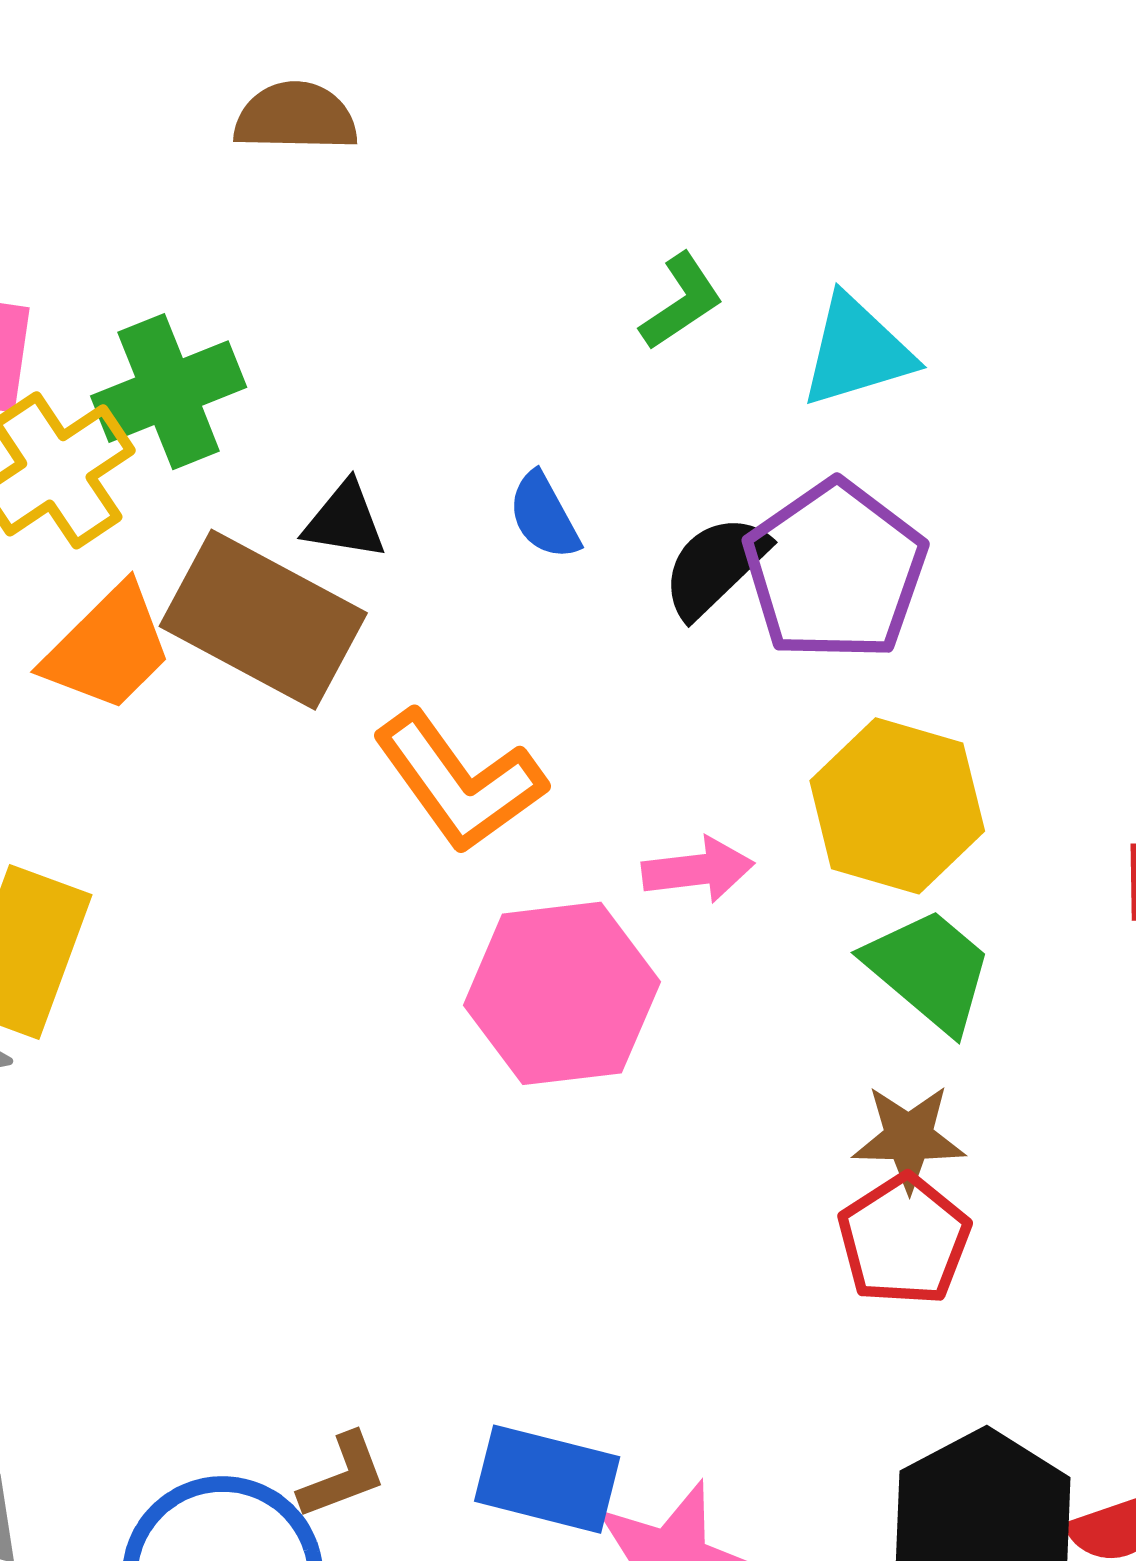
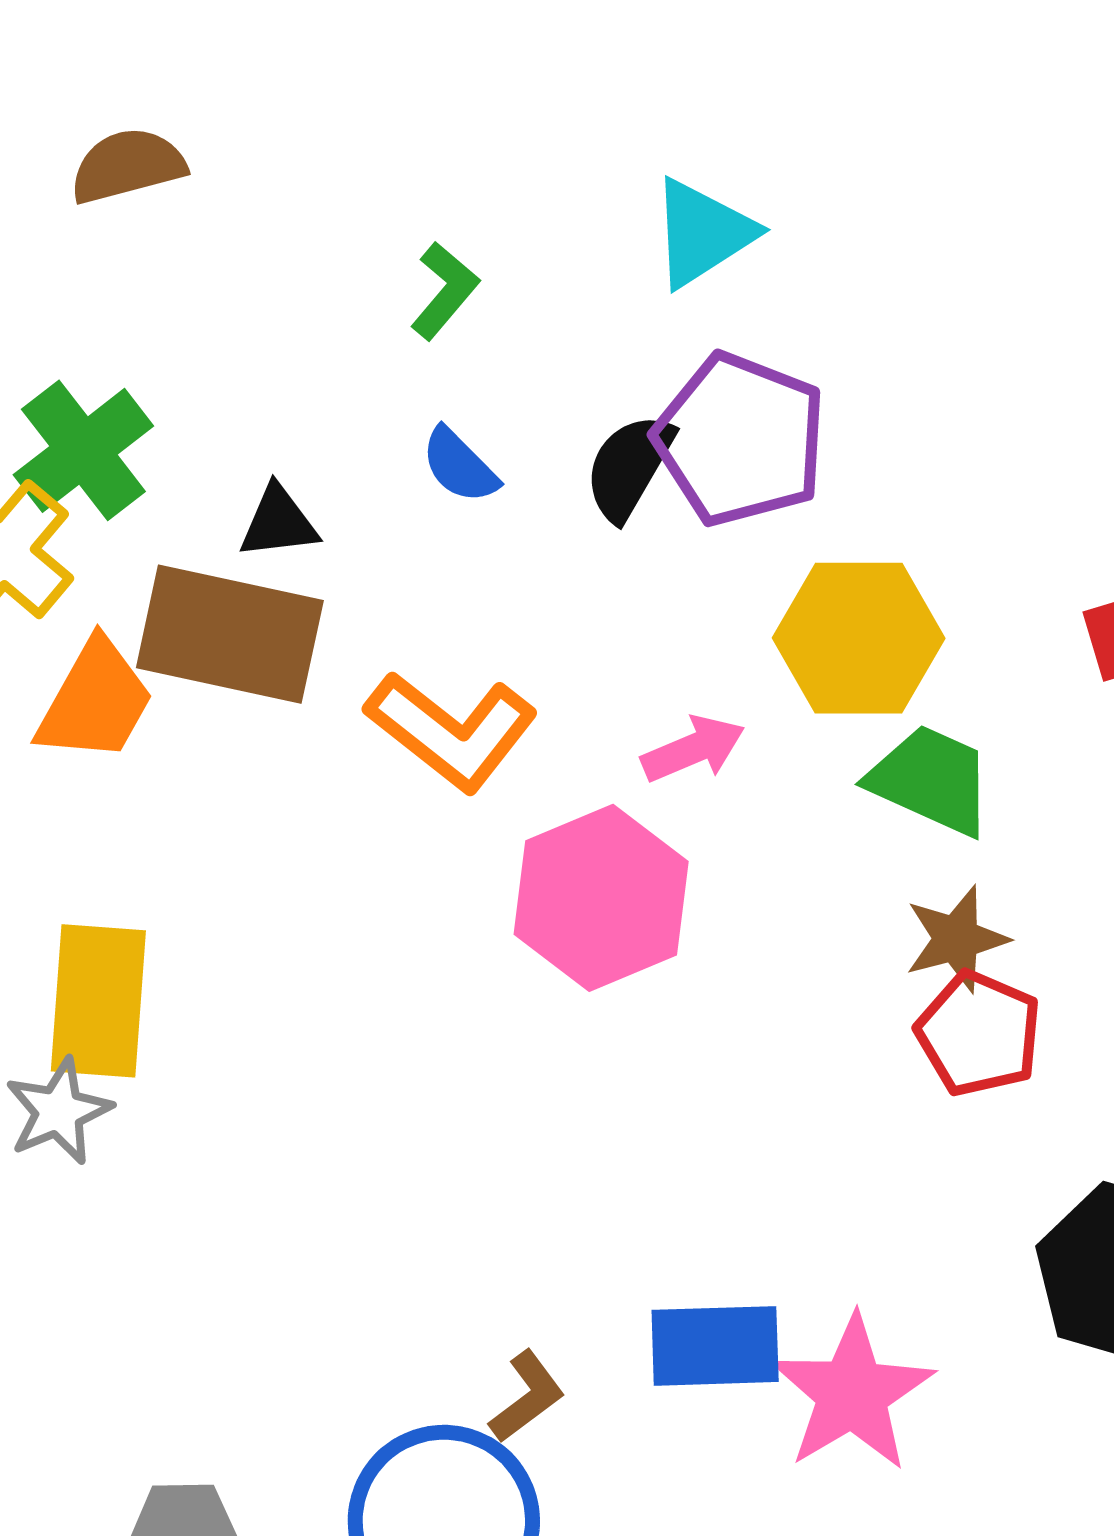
green L-shape: (681, 302) -> (445, 291), moved

